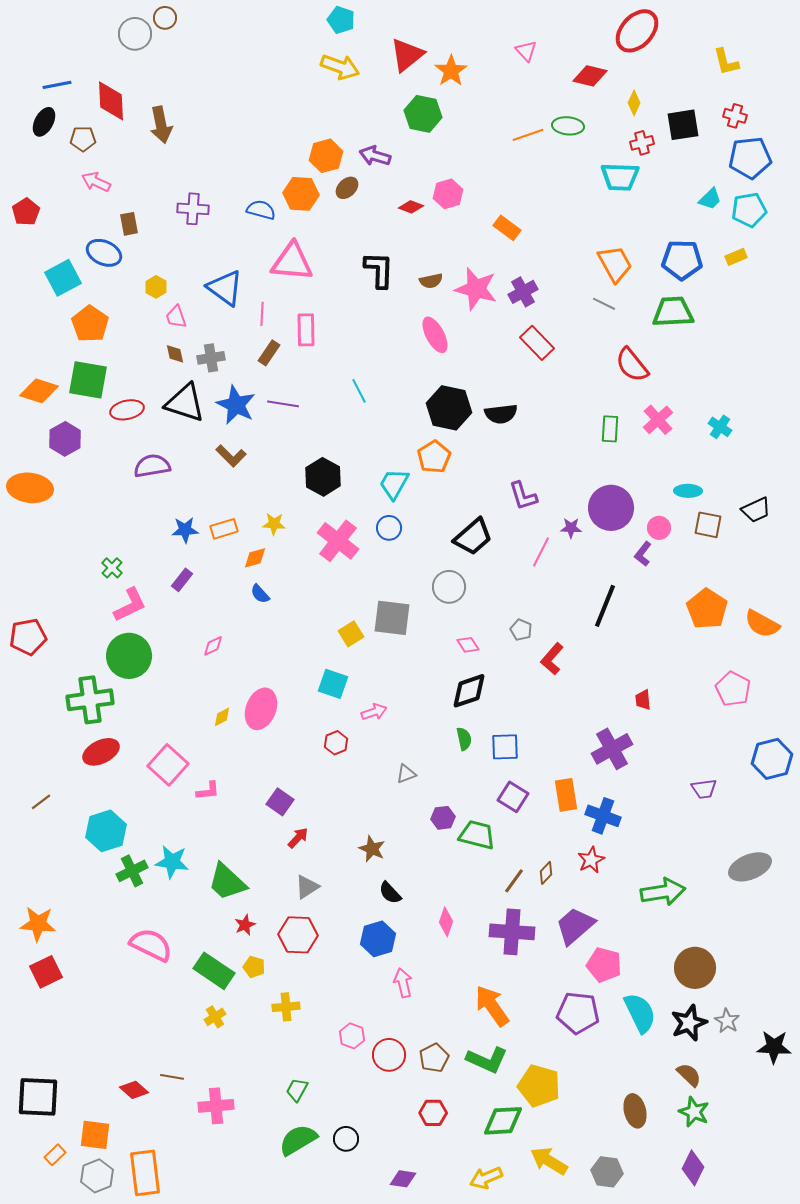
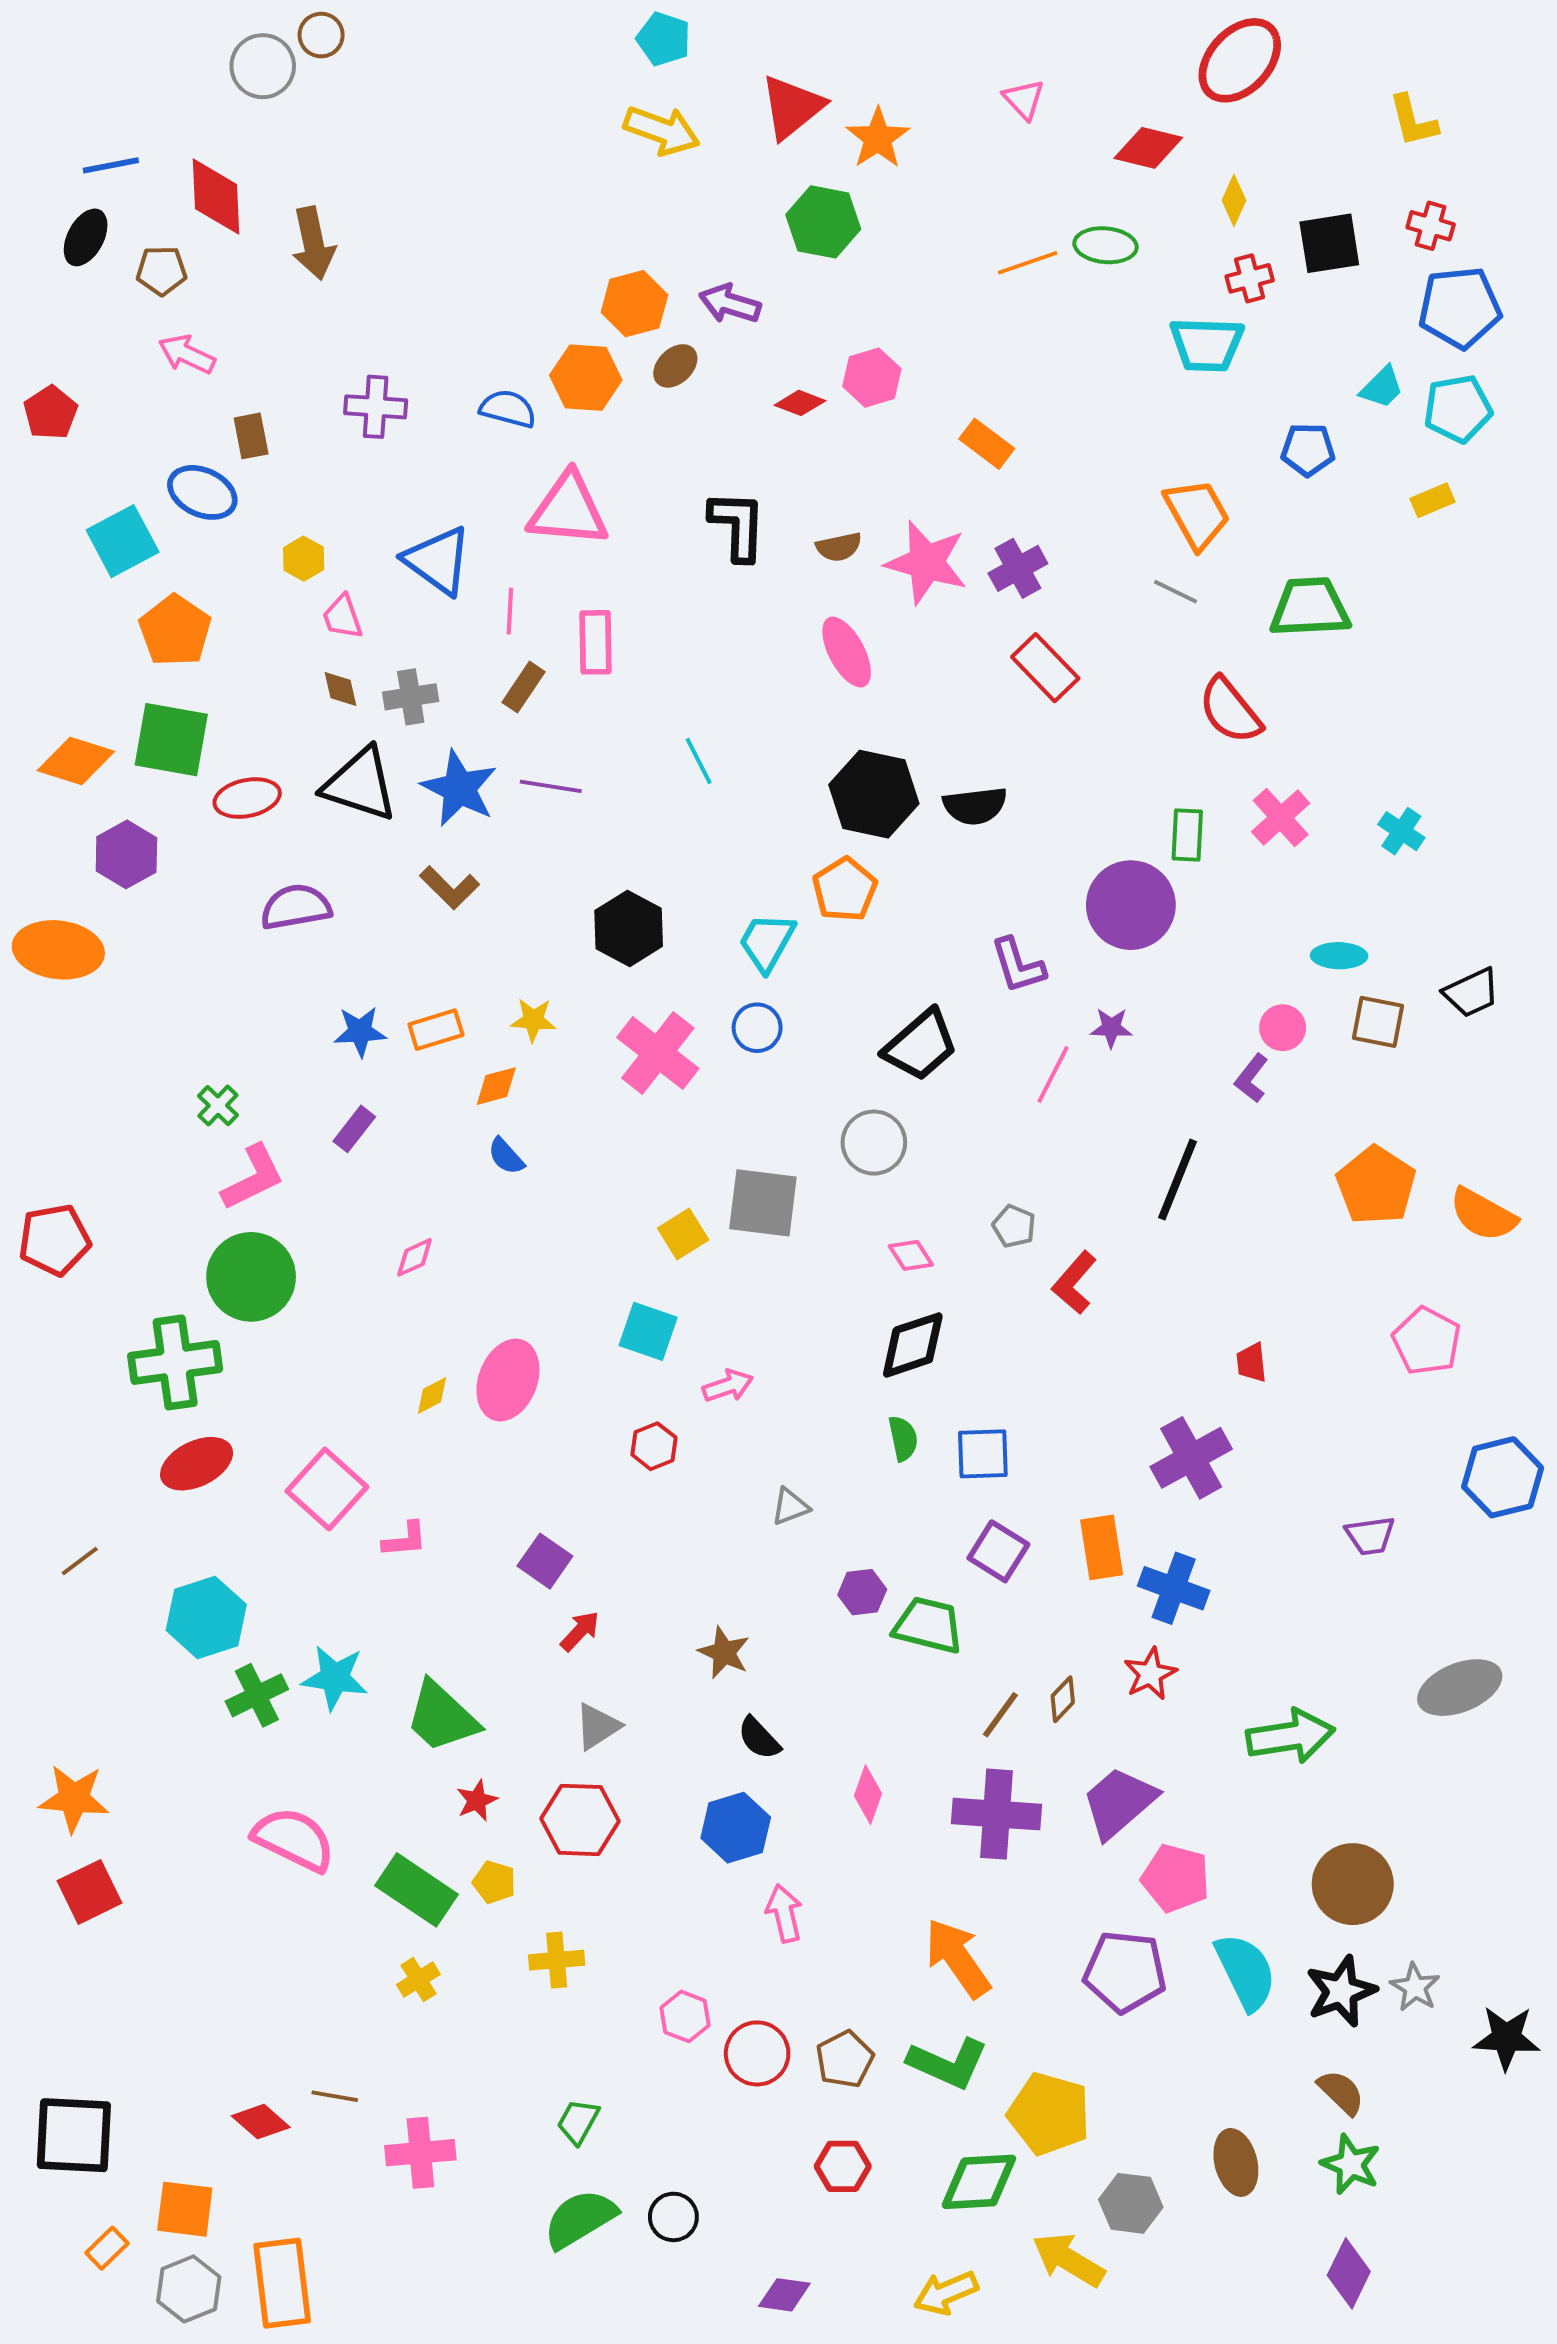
blue pentagon: (682, 260) -> (1308, 450), moved, size x0.7
purple circle: (611, 508) -> (1131, 905), moved
gray hexagon: (607, 1172) -> (1131, 2203), moved

